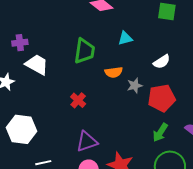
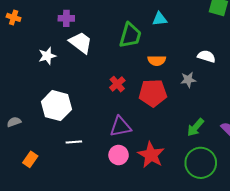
cyan triangle: (125, 38) -> (160, 19), moved
white semicircle: (162, 62) -> (206, 56), turned -138
gray star: (135, 86) -> (188, 80), moved
red pentagon: (162, 98) -> (153, 93), moved

